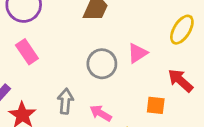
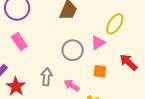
yellow ellipse: (182, 30) -> (115, 24), moved
orange square: (156, 105) -> (100, 71), moved

